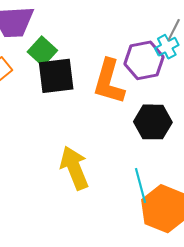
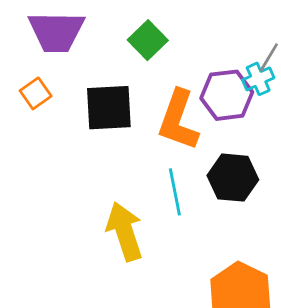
green square: (42, 51) -> (148, 40), moved
cyan line: (140, 185) -> (175, 192), moved

